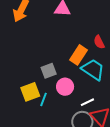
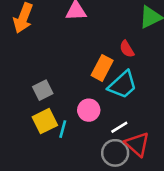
cyan trapezoid: (93, 70) -> (122, 85), turned 110
gray square: (49, 71) -> (43, 90), moved

